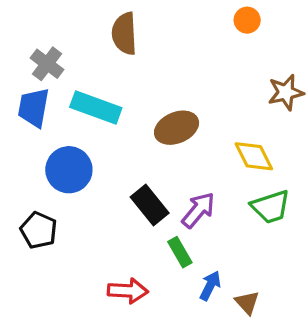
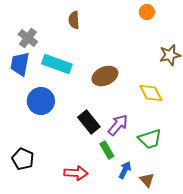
brown semicircle: (124, 34) -> (74, 20), size x0.7
green trapezoid: (271, 207) -> (150, 139), moved
black pentagon: (39, 230) -> (23, 159), moved

